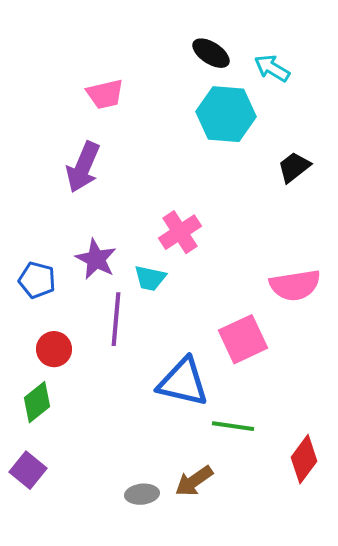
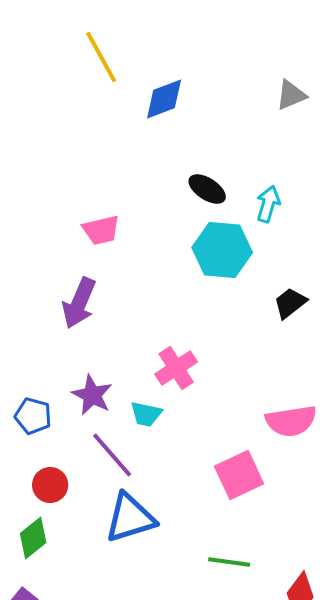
cyan arrow: (272, 68) -> (268, 204), turned 75
purple line: (116, 319) -> (112, 455), turned -46
blue triangle: (183, 382) -> (130, 518), moved, turned -30

